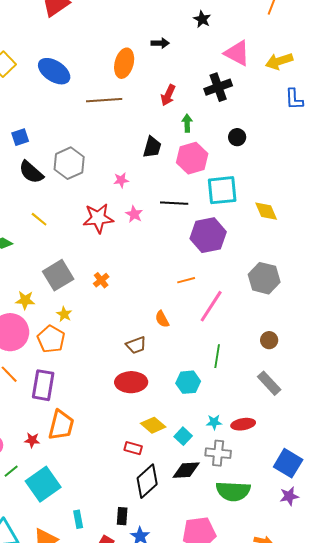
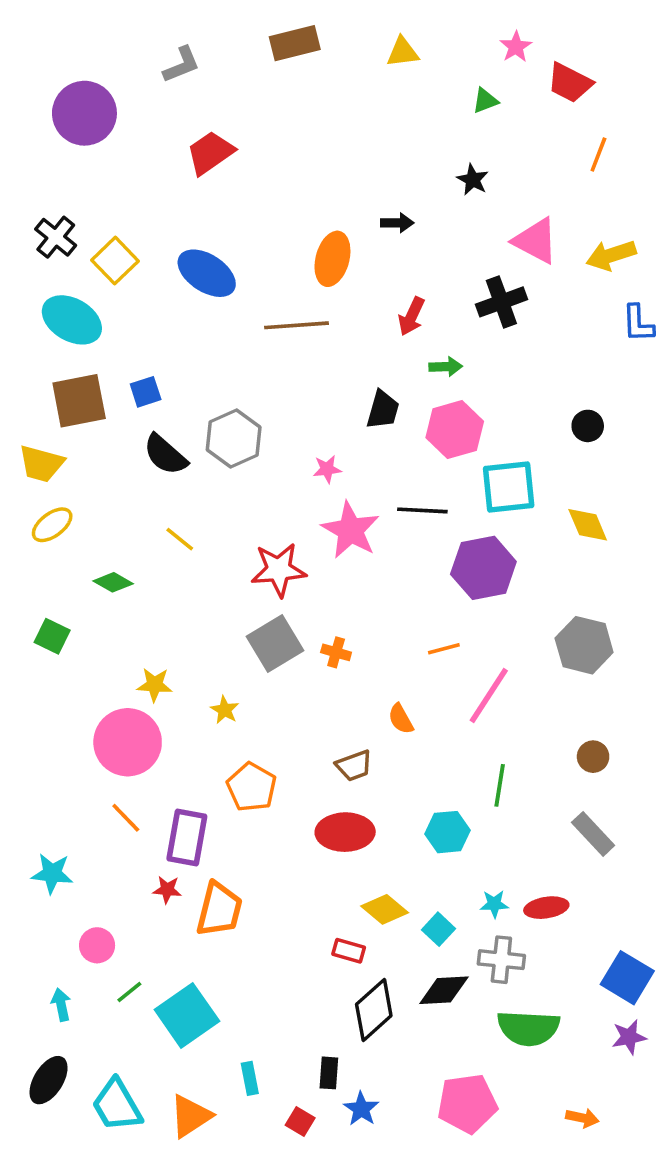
green arrow: (187, 123) -> (446, 367), turned 90
black circle: (237, 137) -> (588, 426), moved
pink star: (134, 214) -> (350, 530), size x1.8
red star: (98, 218) -> (279, 570), moved
gray square: (58, 275) -> (275, 643), moved
orange cross: (101, 280) -> (336, 652), moved, turned -35
orange pentagon: (51, 339) -> (252, 787), moved
red star: (32, 440) -> (167, 890), moved

